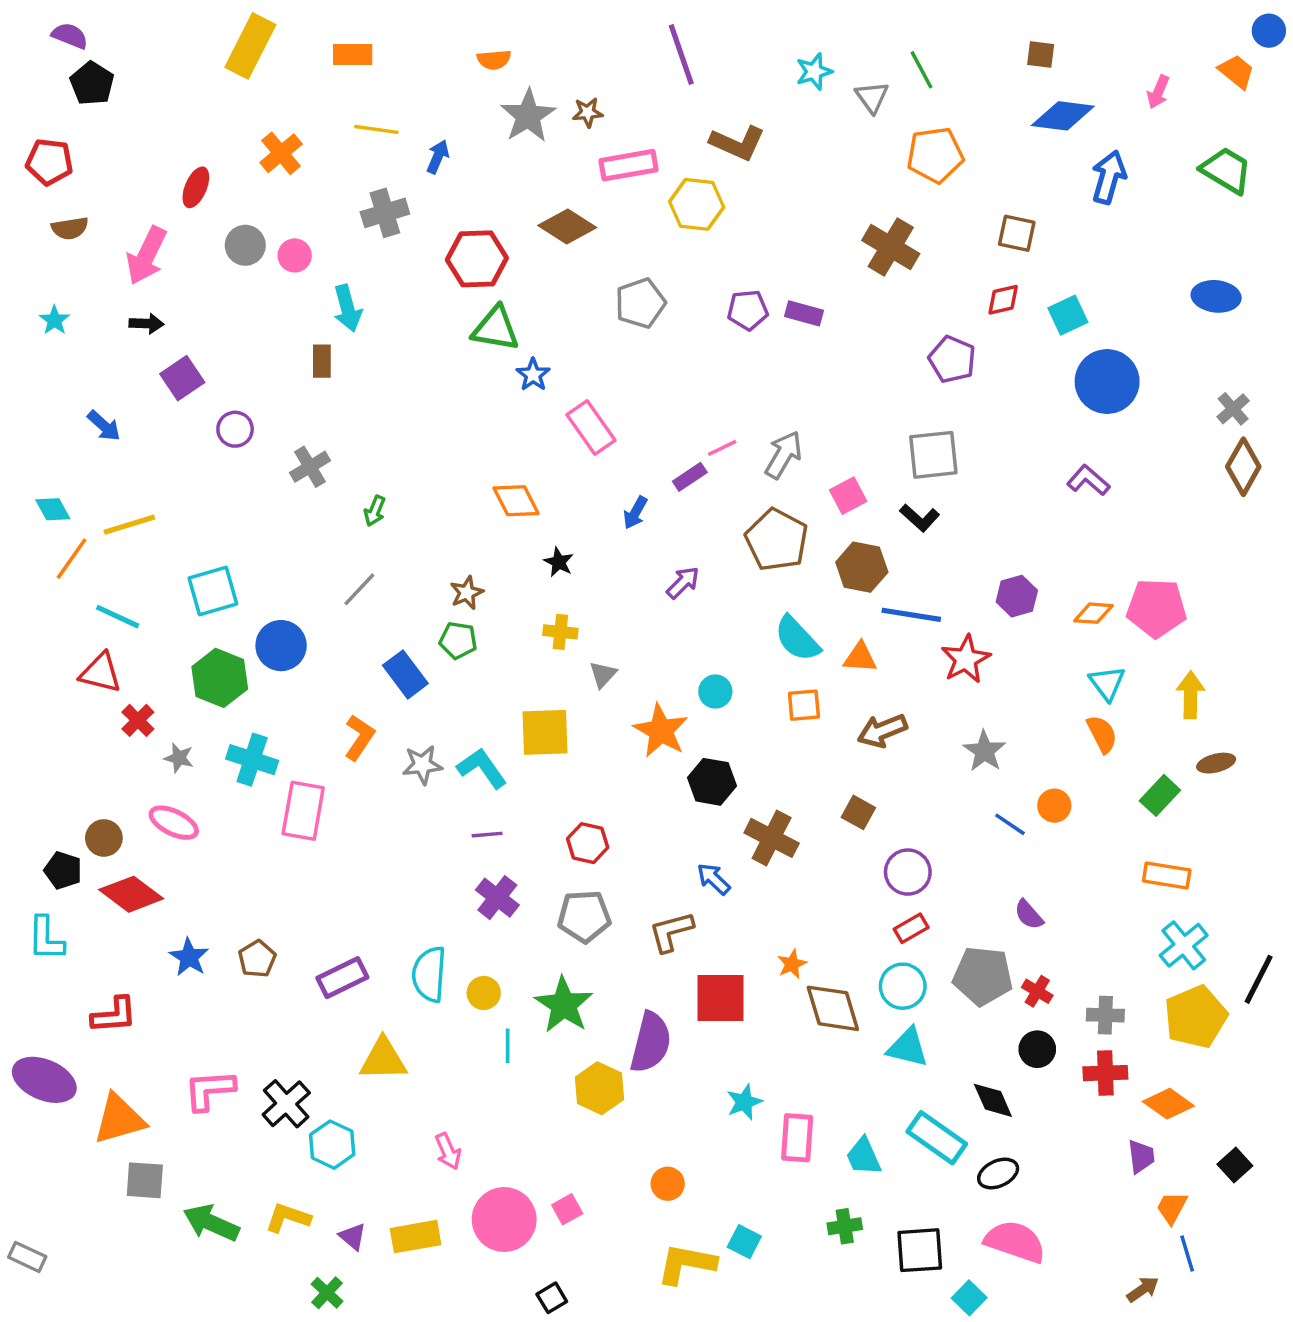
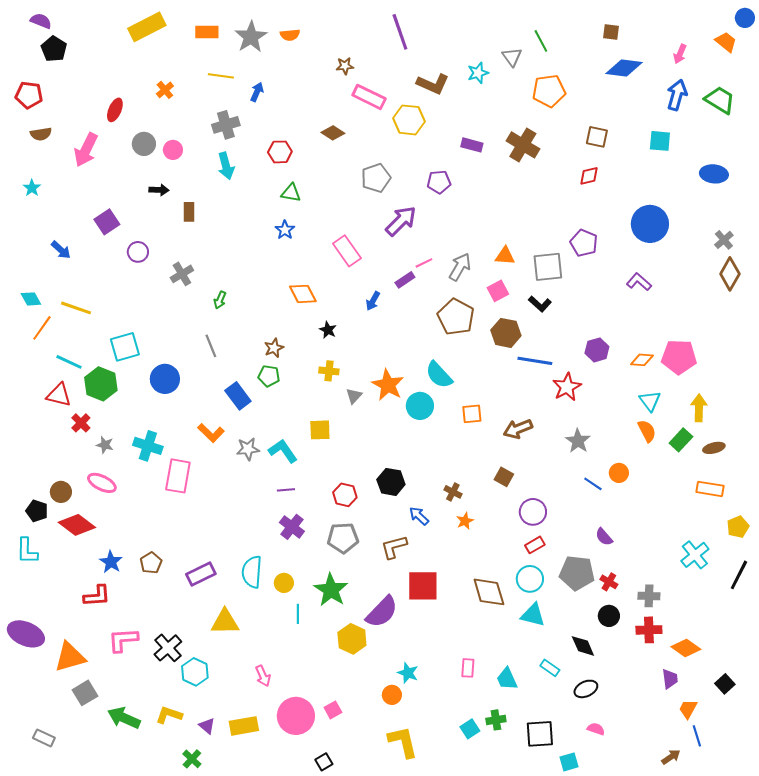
yellow rectangle: (250, 46) -> (147, 27), turned 36
cyan star: (814, 72) -> (478, 73), moved
gray star: (528, 116) -> (251, 37), moved
orange cross: (281, 153) -> (165, 90), size x0.7
pink rectangle: (628, 165) -> (369, 97), turned 36
blue arrow: (1109, 177) -> (677, 95), moved
brown diamond: (567, 227) -> (333, 133), size x0.7
red hexagon: (477, 259) -> (280, 152), size x0.7
cyan arrow: (347, 308) -> (226, 166), moved
purple rectangle: (804, 313) -> (472, 145), moved
cyan square: (1068, 315) -> (660, 141), moved, turned 30
black arrow: (146, 324) -> (159, 190), moved
green triangle: (496, 329) -> (291, 193), size x0.7
purple pentagon: (952, 359) -> (584, 243), moved
blue star: (533, 375) -> (285, 230), moved
yellow line: (129, 525) -> (76, 308), turned 36
purple arrow: (683, 582) -> (401, 221), moved, size x1.6
gray line: (359, 589) -> (211, 346), turned -65
cyan semicircle: (797, 639) -> (439, 375), moved
orange triangle: (860, 657) -> (505, 256), moved
green hexagon: (220, 678) -> (101, 384), moved
cyan circle: (715, 692) -> (420, 406), size x1.4
orange star: (661, 731) -> (388, 385), moved
yellow square: (545, 732) -> (320, 430), size x0.7
orange L-shape: (359, 737) -> (211, 433), turned 100
black hexagon: (712, 782) -> (391, 482), moved
green rectangle: (1160, 795) -> (681, 440), moved
brown cross: (772, 838) -> (453, 492), size x0.6
orange rectangle: (1167, 875) -> (710, 489), moved
orange star: (792, 964) -> (465, 521), moved
red L-shape: (114, 1015) -> (97, 596), moved
yellow pentagon: (1196, 1017) -> (738, 527), moved, size x0.6
purple semicircle: (651, 1042) -> (382, 612), turned 30
cyan star: (744, 1102) -> (408, 673), moved, turned -30
pink rectangle: (797, 1138) -> (468, 668), size x0.7
cyan rectangle: (937, 1138) -> (550, 668), size x0.6
gray square: (145, 1180) -> (85, 693), turned -35
cyan square: (744, 1242) -> (470, 729), moved, turned 30
pink semicircle: (1015, 1242) -> (596, 729), size x0.5
gray rectangle: (27, 1257) -> (44, 738), moved
yellow L-shape: (686, 1264) -> (403, 742), turned 66
cyan square: (969, 1298) -> (569, 762), turned 30

